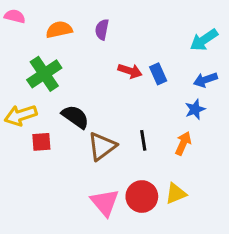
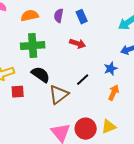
green cross: (44, 74) -> (33, 46), moved, turned 30
blue rectangle: (158, 74) -> (82, 17), moved
blue star: (195, 109) -> (111, 69), moved
black line: (143, 140) -> (83, 80), moved, turned 56

